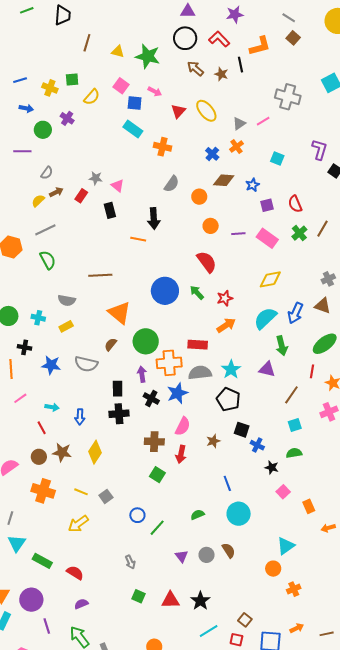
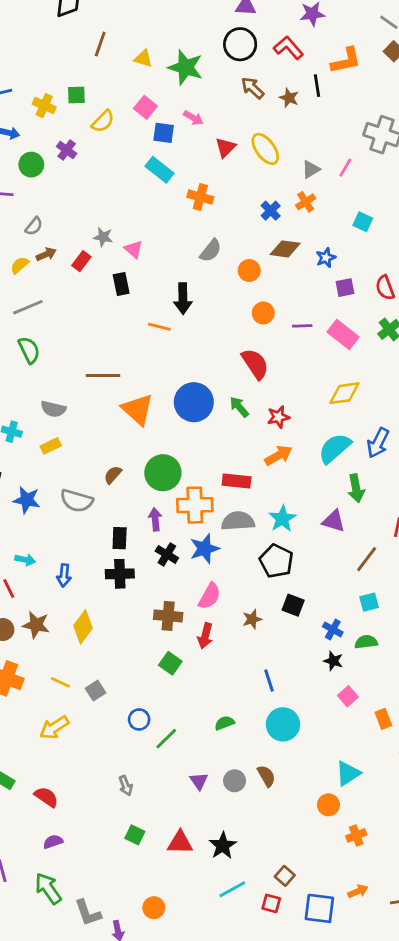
pink line: (263, 121) -> (345, 168), turned -32
orange triangle: (119, 313) -> (138, 409), moved
blue cross: (257, 445) -> (333, 629), moved

